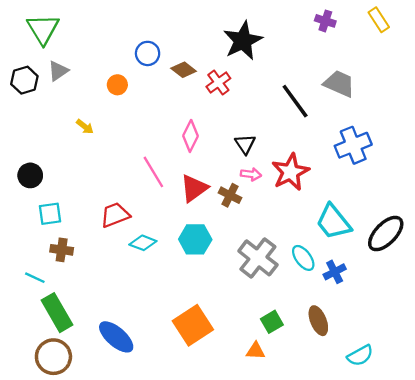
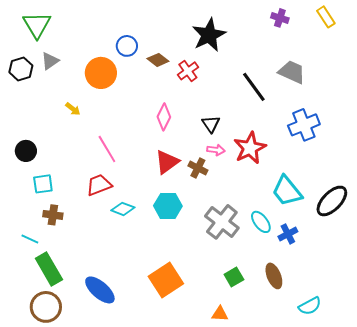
orange circle: (117, 85) -> (101, 73), size x1.8
pink line: (153, 172) -> (107, 149), moved
orange triangle: (256, 351) -> (220, 314), moved

